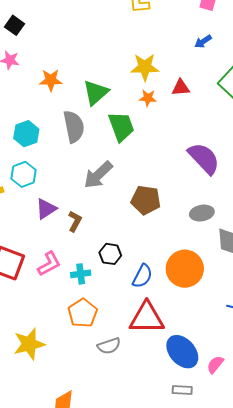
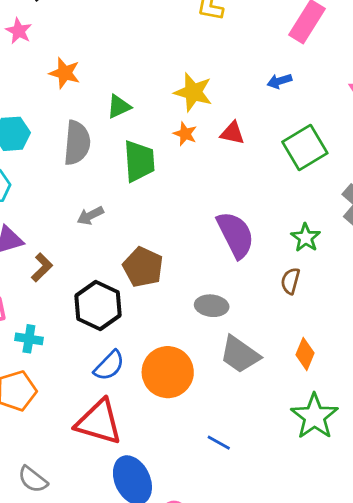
green triangle: (96, 93) -> (119, 107), size x0.7
gray arrow: (98, 175) -> (90, 216), size x0.6
black hexagon: (110, 254) -> (98, 306), moved, size x1.6
gray semicircle: (109, 346) -> (33, 479), moved, turned 40

